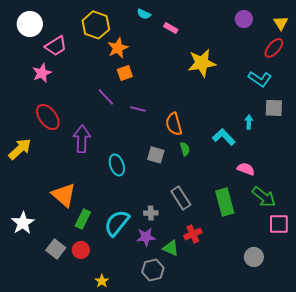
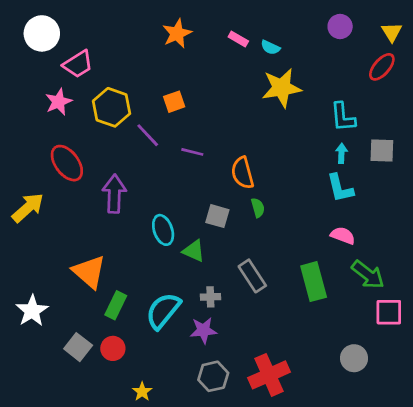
cyan semicircle: (144, 14) -> (270, 47), moved
yellow hexagon: (96, 25) -> (111, 107), moved
orange star: (118, 48) -> (177, 33), moved
cyan L-shape: (260, 79) -> (343, 117), moved, turned 50
cyan arrow: (249, 122) -> (341, 153), moved
cyan L-shape: (224, 137) -> (340, 188), moved, turned -150
red cross: (193, 234) -> (269, 375), moved, size x1.6
green triangle: (171, 248) -> (194, 251), moved

